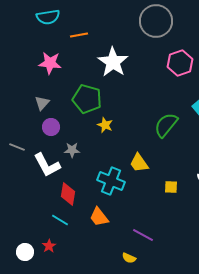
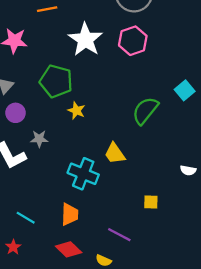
pink hexagon: (180, 63) -> (133, 41), moved
yellow square: (171, 187) -> (151, 202), moved
red diamond: (68, 194) -> (69, 249), moved, turned -55
orange trapezoid: (99, 217) -> (70, 214), turned -140

